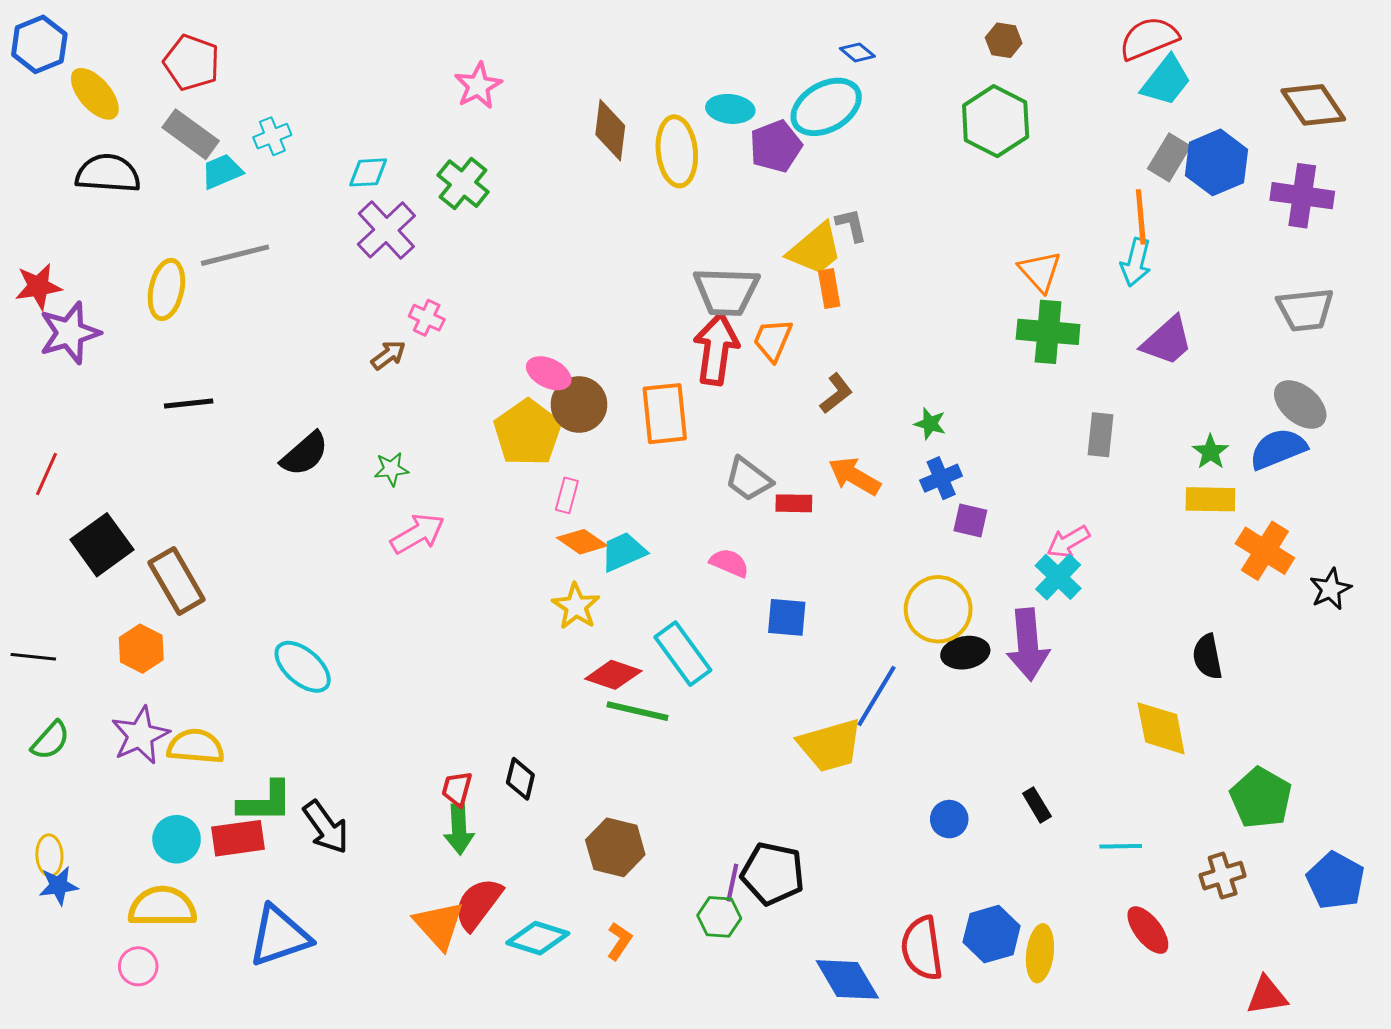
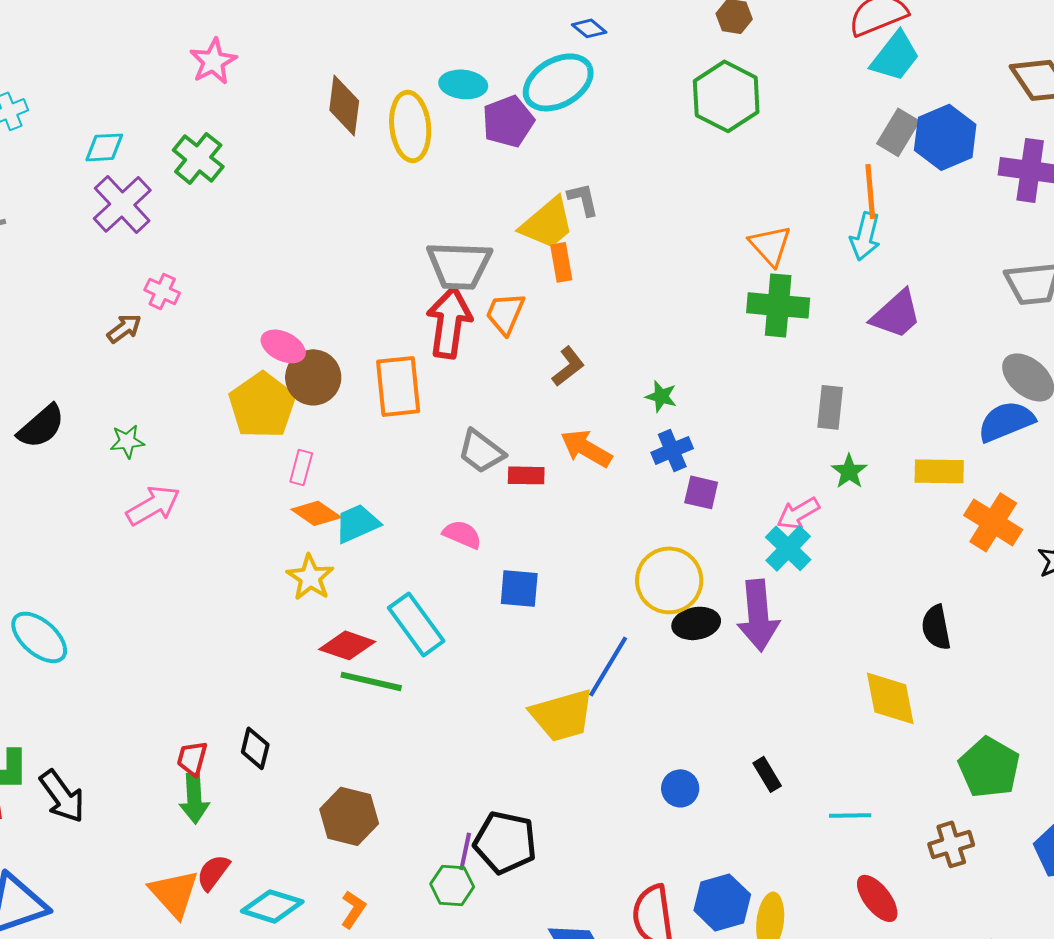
green star: (1210, 452) -> (849, 471), moved
red semicircle: (478, 904) -> (213, 872), size x0.7

